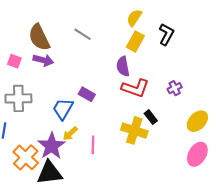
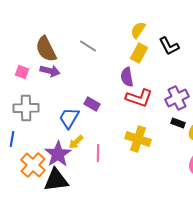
black L-shape: (166, 34) -> (169, 46), turned 125
purple cross: (175, 88) -> (177, 98), size x1.6
black rectangle: (151, 117) -> (178, 123), moved, turned -32

